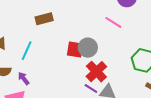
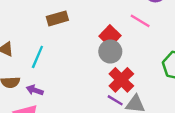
red square: (75, 49) -> (110, 36), moved, turned 36
purple arrow: (24, 78) -> (35, 90), turned -32

